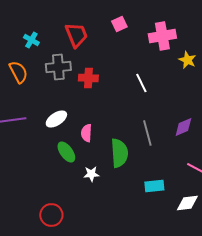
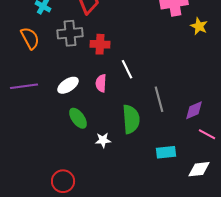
white line: (141, 83) -> (127, 69), moved
purple diamond: (183, 127) -> (194, 110), moved
pink semicircle: (86, 133) -> (101, 83), moved

